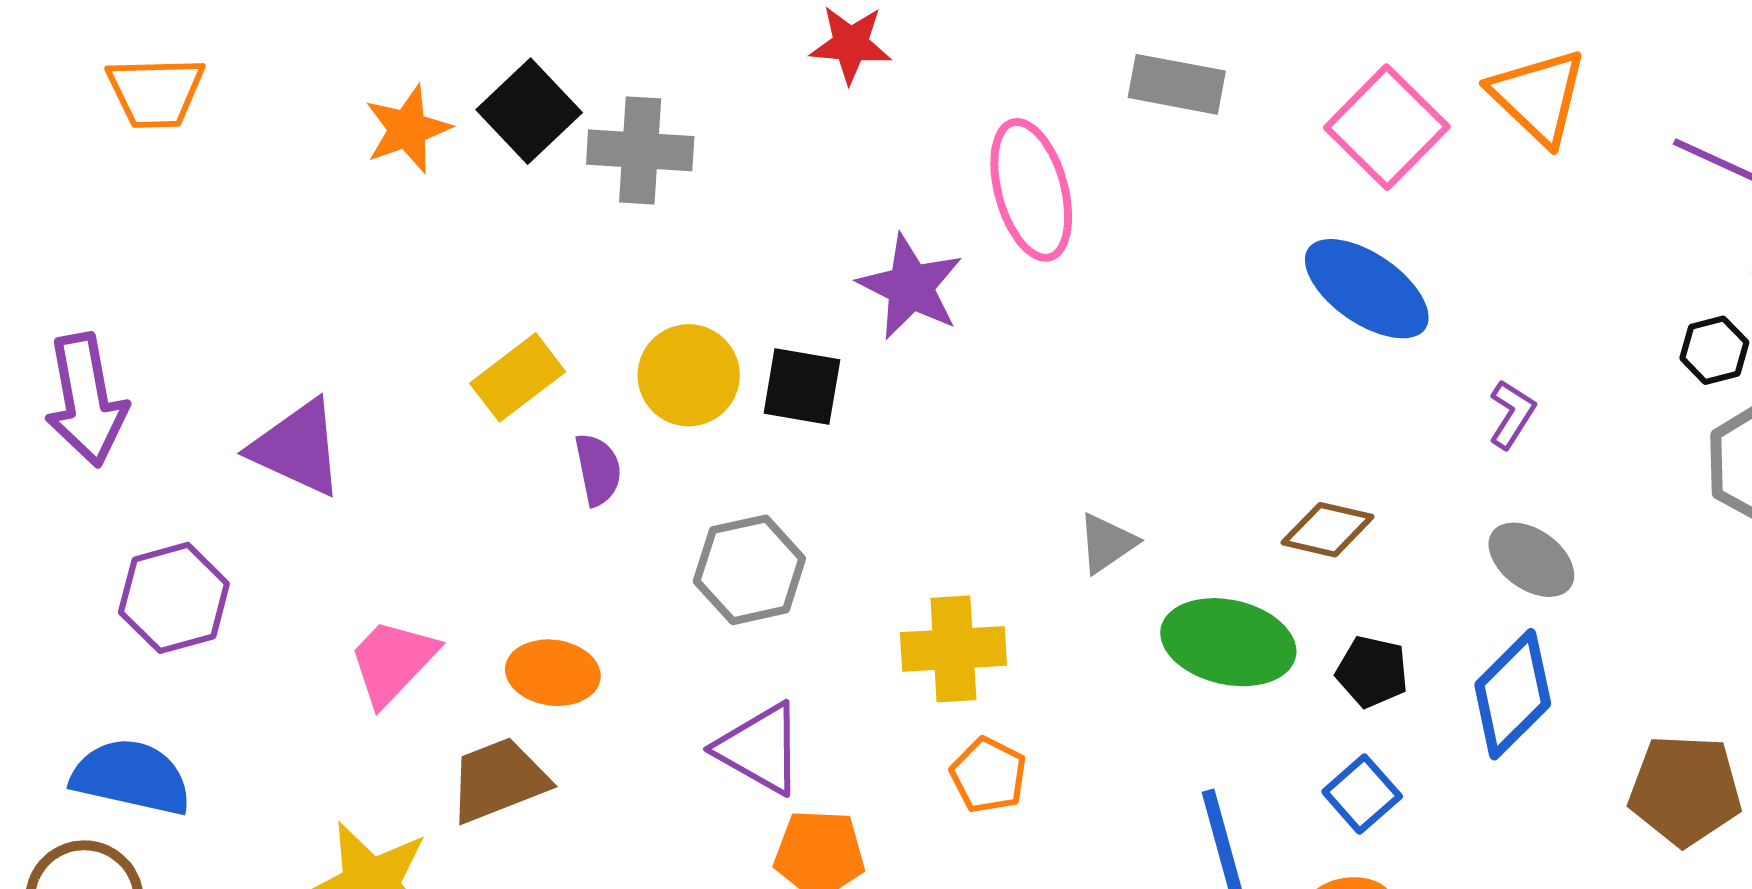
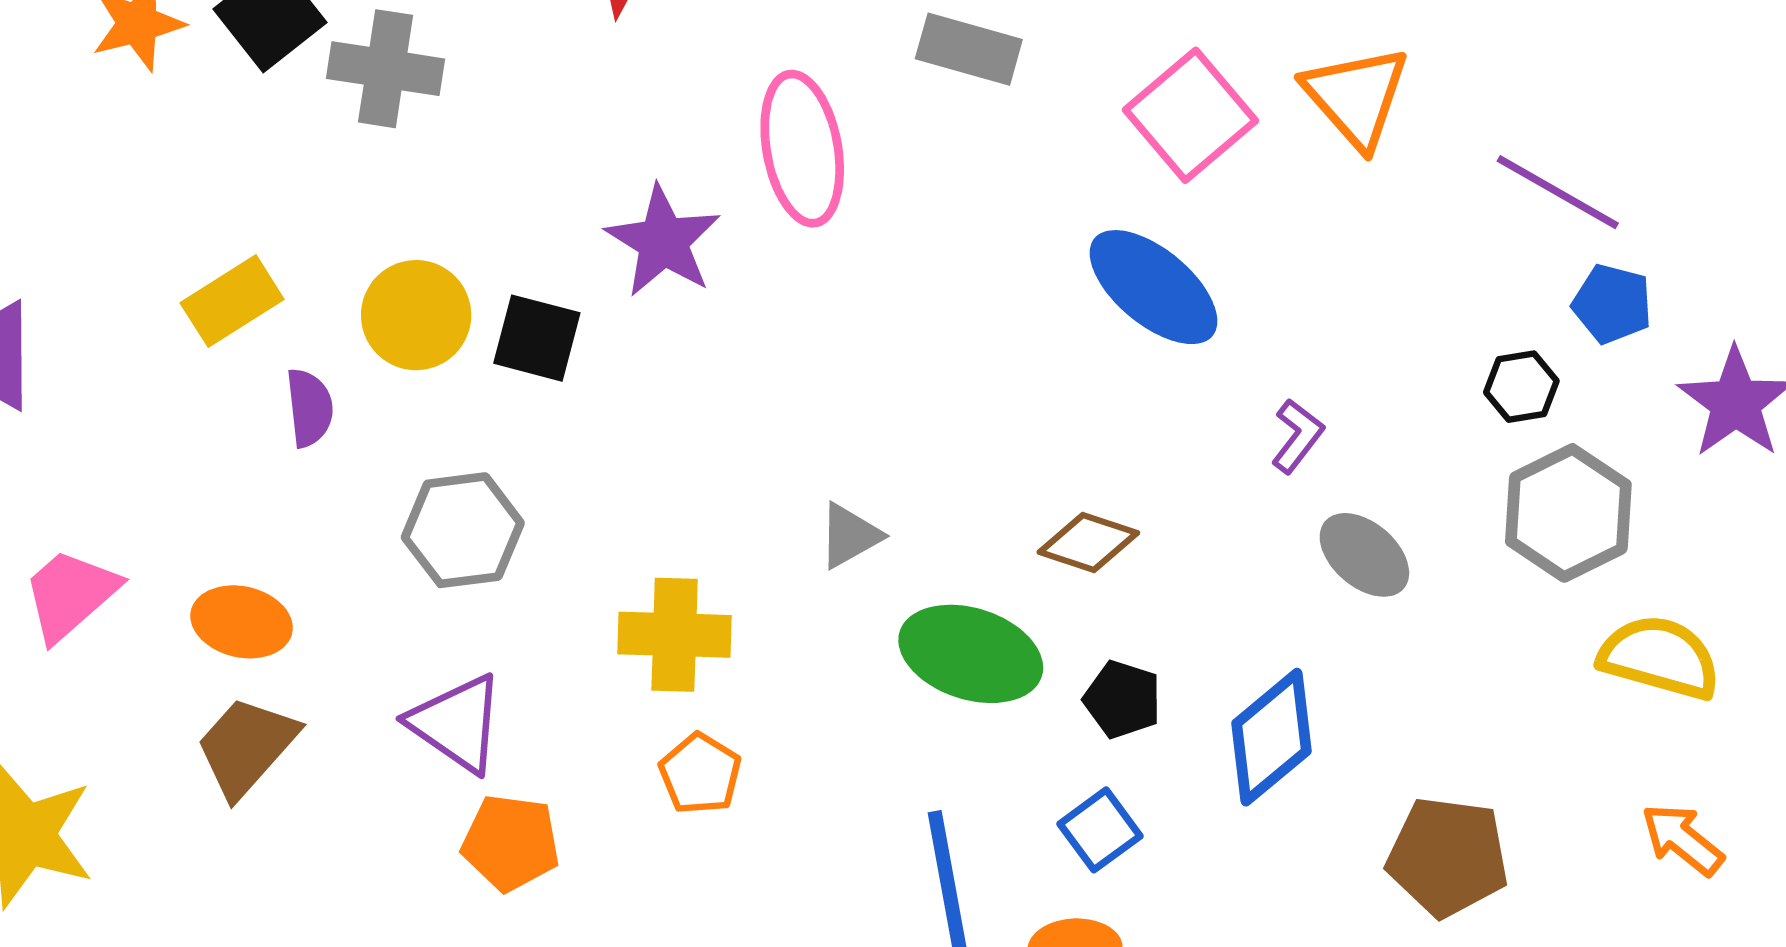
gray ellipse: (1531, 560) -> (1364, 555), moved
brown trapezoid: (498, 780) -> (246, 747), moved, turned -32

